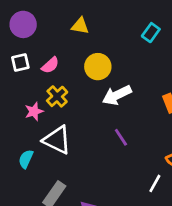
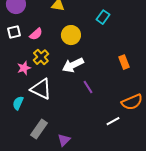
cyan rectangle: (151, 33) -> (103, 17), moved
white arrow: (117, 95) -> (73, 65), moved
white line: (155, 183) -> (113, 121), turned 32

